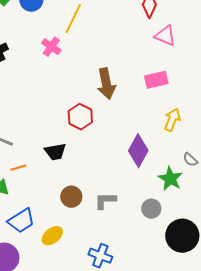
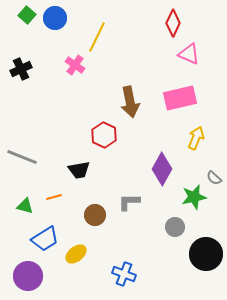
pink rectangle: (156, 80) -> (180, 98), size x1.4
orange line: (18, 168) -> (54, 197), moved
green star: (170, 179) -> (194, 197), turned 30
gray L-shape: (105, 201) -> (129, 202), moved

